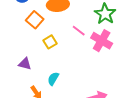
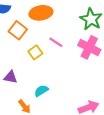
pink line: (79, 31) -> (56, 42), moved
cyan semicircle: (53, 79) -> (41, 91), turned 32

